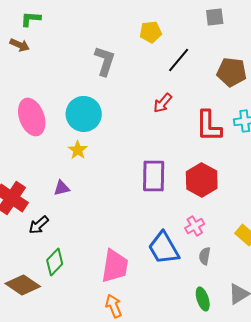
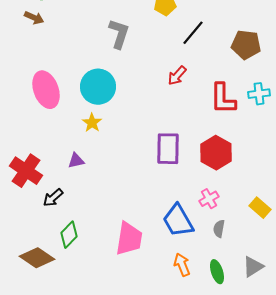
orange arrow: (114, 306) -> (182, 265), moved

